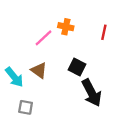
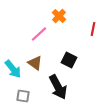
orange cross: (66, 27) -> (59, 16), moved, turned 32
black arrow: (92, 93) -> (58, 87), moved

